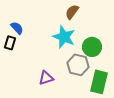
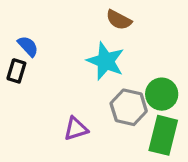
brown semicircle: (72, 12) -> (119, 20), turned -98
green circle: (92, 47) -> (162, 94), moved

